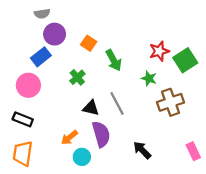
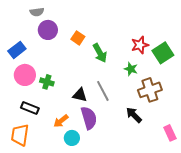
blue rectangle: (41, 57) -> (17, 50), moved
green cross: (77, 77) -> (47, 82), moved, turned -32
black rectangle: (23, 119) -> (30, 108), moved
black arrow: (142, 150) -> (134, 115), moved

